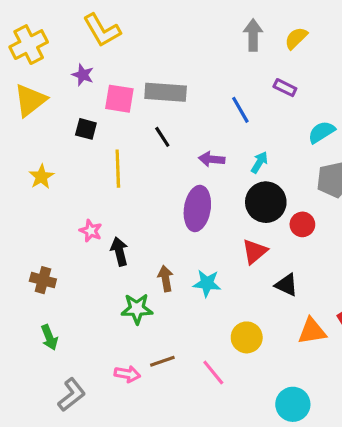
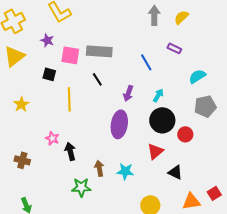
purple arrow: (212, 159) -> (128, 93), turned -77
brown cross: (43, 280) -> (22, 160), moved

